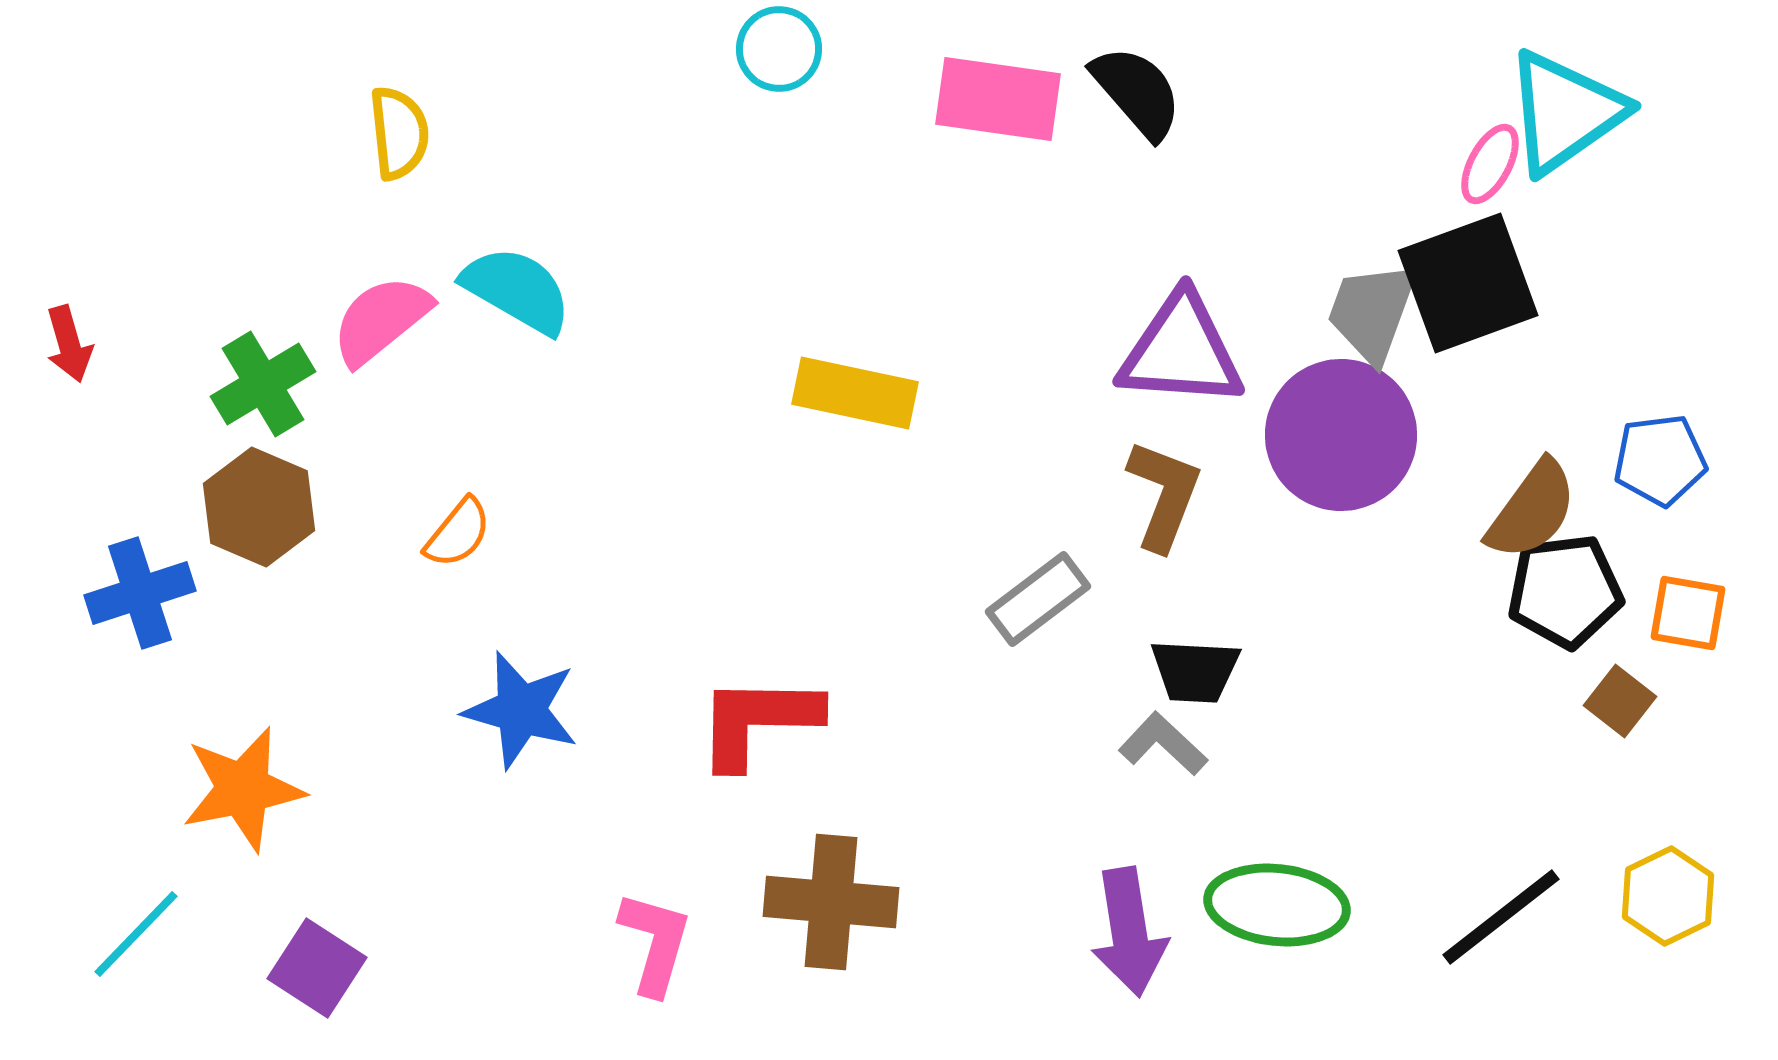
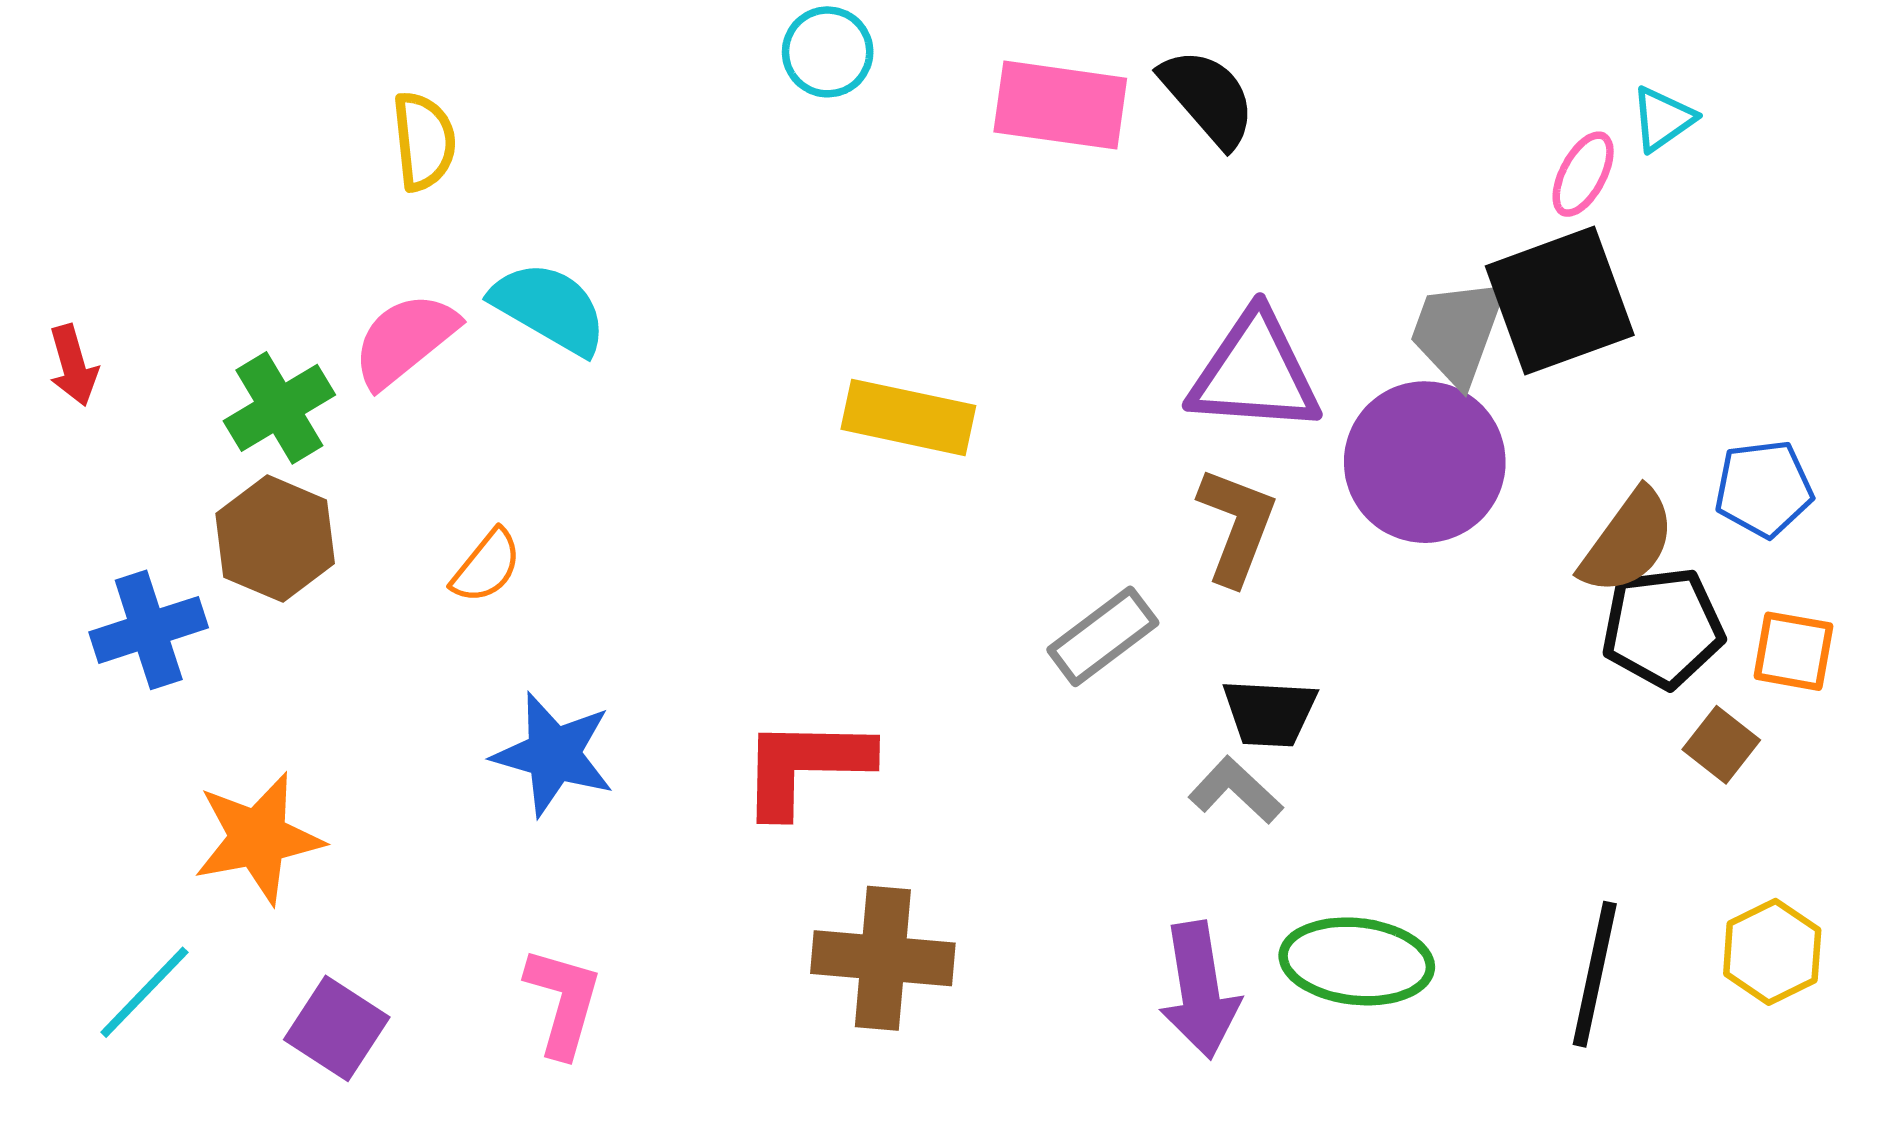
cyan triangle: (1565, 112) -> (1663, 119), size x0.5
black line: (1501, 917) -> (1595, 974), turned -40
pink L-shape: (655, 943) -> (563, 1002), moved

